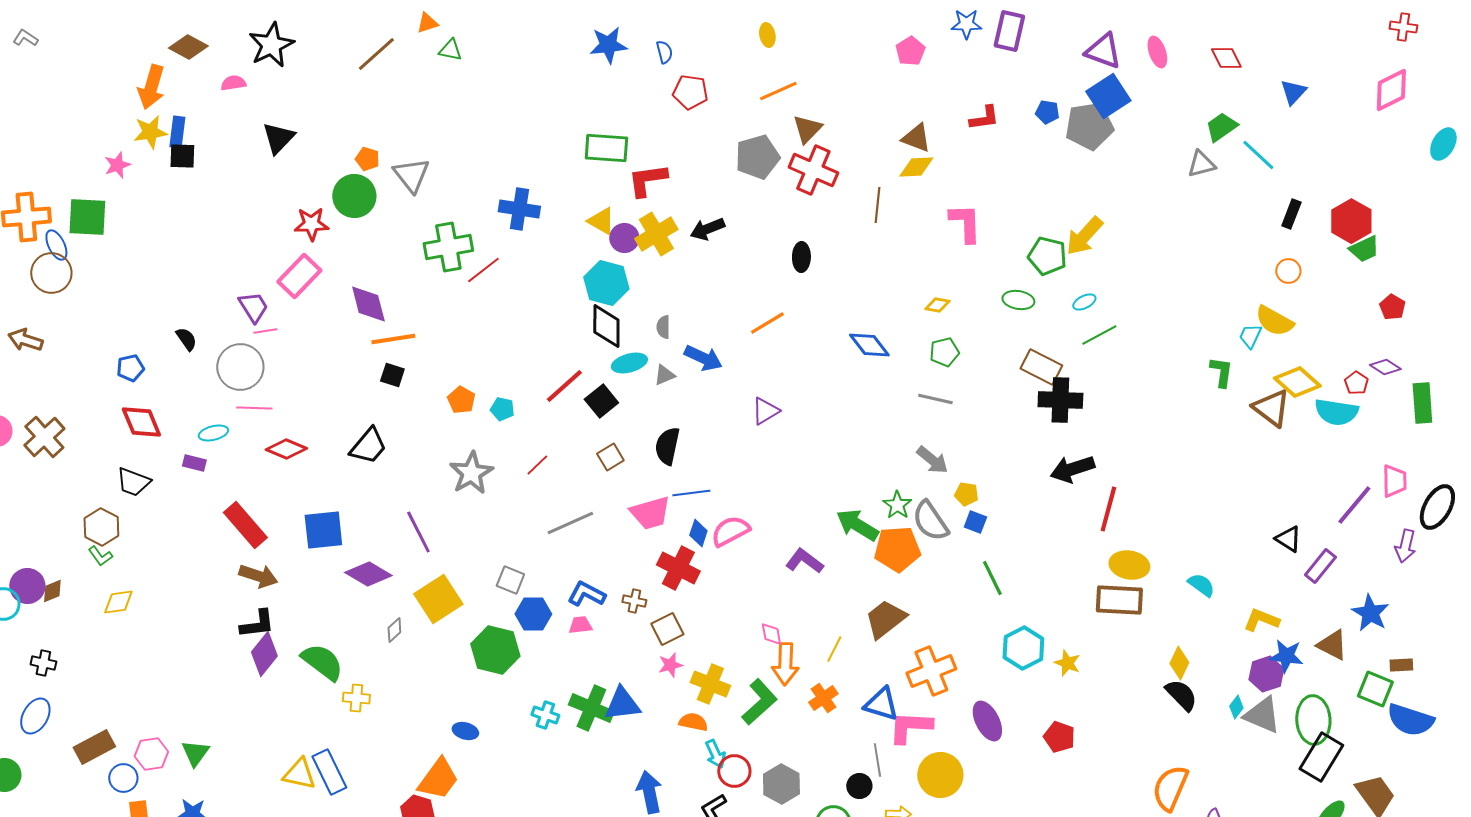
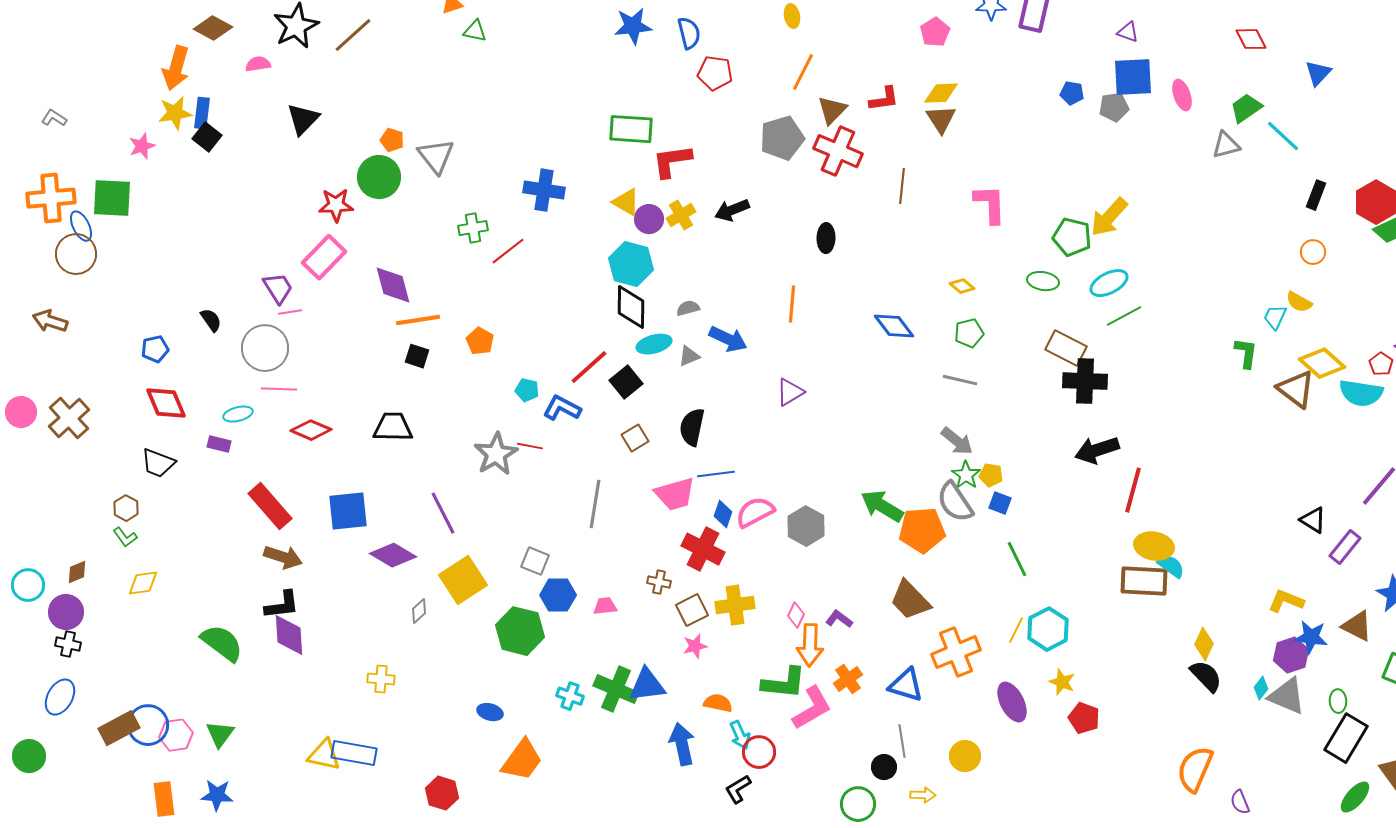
gray L-shape: (25, 38) -> (54, 118), moved
purple triangle: (1103, 51) -> (1128, 32), size x0.6
blue semicircle: (664, 52) -> (689, 33), size x1.4
pink ellipse: (1157, 52) -> (1182, 95), moved
brown line: (376, 54) -> (353, 35), moved
orange line: (778, 91) -> (803, 72), turned -39
blue square: (1108, 96) -> (1133, 77), turned 30
red L-shape: (984, 118) -> (884, 99), moved
gray pentagon: (1089, 126) -> (1114, 107), size x0.6
brown triangle: (916, 138) -> (941, 119), turned 36
black square: (182, 156) -> (207, 137), turned 36
yellow diamond: (916, 167) -> (941, 93), moved
yellow cross: (656, 234) -> (681, 215), size x0.7
green cross: (448, 247) -> (473, 228), size x0.6
cyan ellipse: (1084, 302) -> (1109, 283), size x1.6
yellow diamond: (937, 305) -> (962, 286), turned 30
yellow semicircle: (1274, 321) -> (1299, 302), size x0.7
orange line: (767, 323) -> (792, 304), turned -54
gray semicircle: (663, 327) -> (688, 308), turned 75
orange pentagon: (461, 400) -> (480, 341), moved
black trapezoid: (368, 446) -> (393, 427), turned -129
red line: (537, 465) -> (530, 446), moved, turned 55
green star: (897, 505) -> (966, 475), moved
gray line: (570, 523) -> (595, 504), turned -57
brown hexagon: (101, 527) -> (126, 508), size x0.7
purple L-shape: (804, 561) -> (839, 619), moved, size x0.7
cyan semicircle: (1201, 585) -> (1171, 566), moved
purple circle: (27, 586) -> (66, 612), moved
blue L-shape: (586, 594) -> (562, 408), moved
brown trapezoid: (885, 619) -> (910, 600), turned -96
pink diamond: (771, 634) -> (796, 615), turned 35
yellow line: (834, 649) -> (1016, 630), moved
purple diamond: (264, 654) -> (289, 635), turned -42
green semicircle: (322, 662) -> (222, 643), moved
yellow star: (1067, 663) -> (1062, 682), moved
yellow cross: (710, 684) -> (735, 605), moved, turned -30
green L-shape: (759, 702) -> (784, 683), turned 48
green ellipse: (1313, 720) -> (1338, 701), size x0.5
pink L-shape: (910, 727) -> (812, 708), moved, turned 147
blue rectangle: (329, 772) -> (354, 753), turned -54
yellow circle: (940, 775) -> (965, 756), size x0.7
blue circle: (123, 778) -> (148, 725), moved, size x1.4
orange trapezoid: (438, 779) -> (522, 760), moved
gray hexagon: (781, 784) -> (806, 526), moved
blue arrow: (649, 792) -> (682, 744), moved

